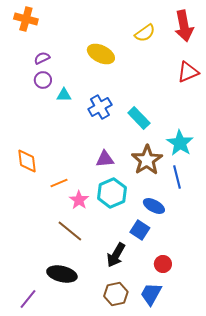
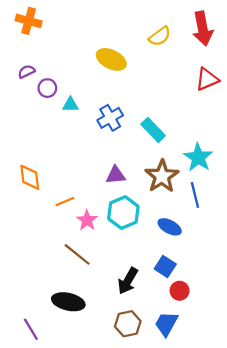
purple semicircle: (42, 58) -> (26, 72), moved
blue square: (140, 230) -> (165, 267), moved
purple line: (28, 299) -> (31, 329), turned -70

